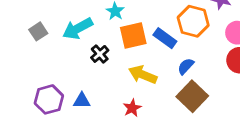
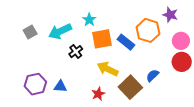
blue semicircle: (186, 66) -> (153, 75), moved
brown square: (192, 96) -> (130, 87), moved

